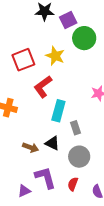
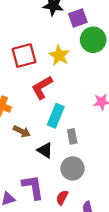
brown arrow: (31, 147) -> (22, 131), moved

